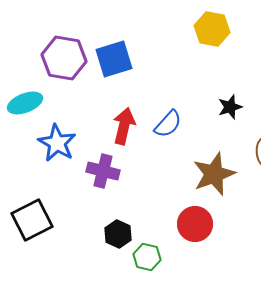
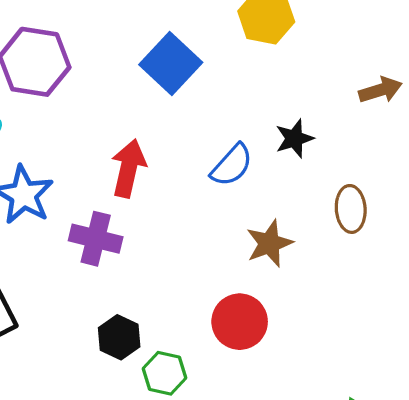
blue square: (114, 59) -> (171, 63), moved, turned -30
blue semicircle: (168, 124) -> (232, 165), moved
brown star: (214, 174) -> (269, 243), size x0.7

